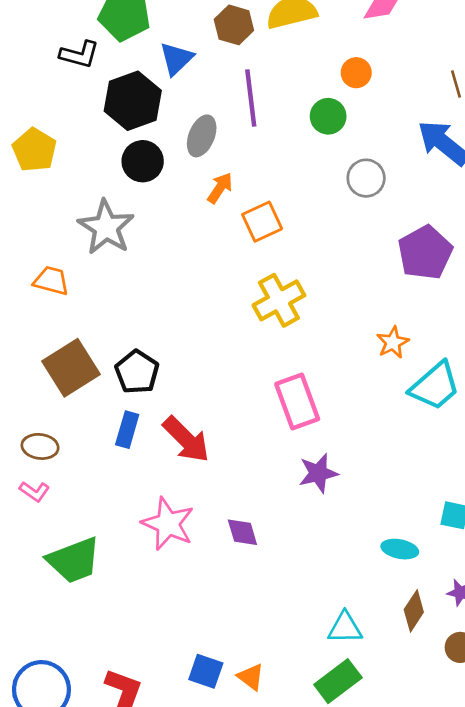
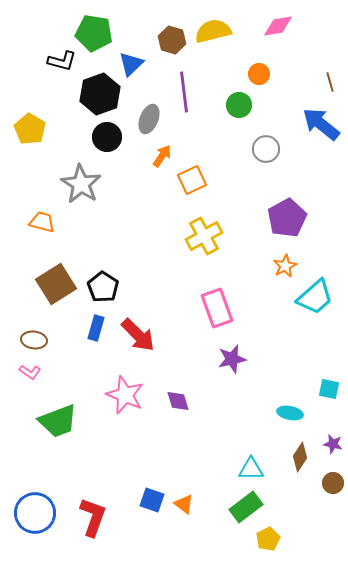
purple pentagon: (425, 253) -> (287, 218), moved

